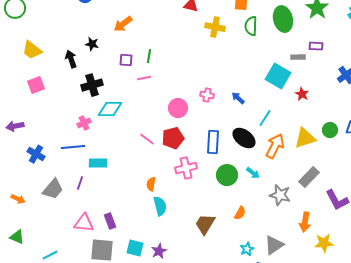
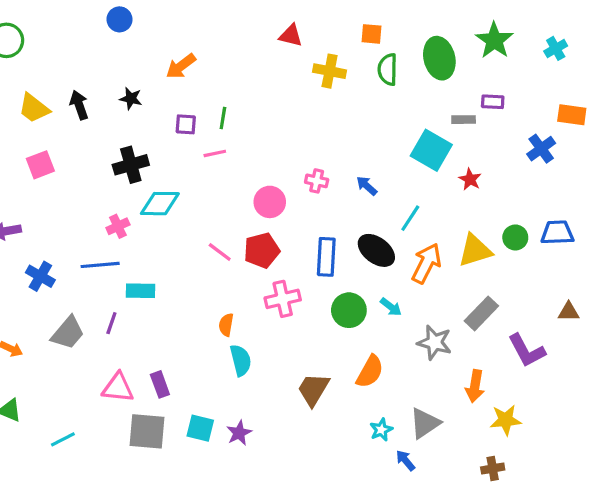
black arrow: (71, 59) -> (79, 105), moved
orange semicircle: (240, 213) -> (370, 372), size x1.5

